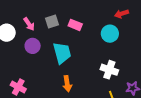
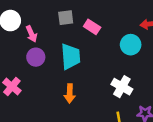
pink arrow: (29, 24) -> (31, 34), moved
purple circle: (33, 46) -> (36, 57), moved

